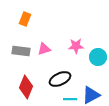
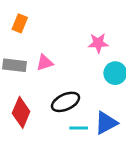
pink star: (76, 46) -> (98, 43), moved

